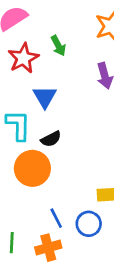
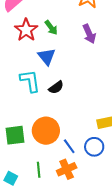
green arrow: (58, 46) -> (51, 28), moved
orange circle: (32, 168) -> (46, 131), moved

